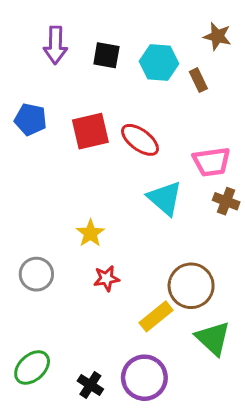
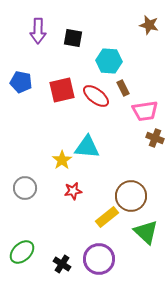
cyan hexagon: (159, 63) -> (109, 61), moved
brown rectangle: (198, 80) -> (123, 88), moved
cyan triangle: (165, 198) -> (87, 147), moved, turned -36

